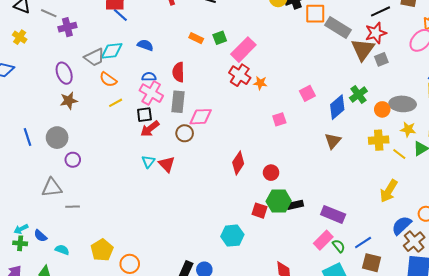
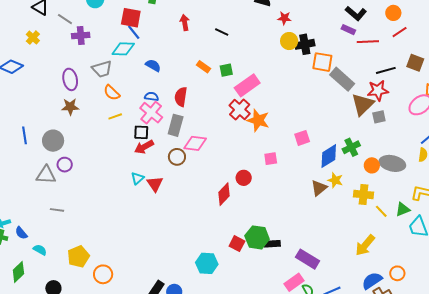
cyan diamond: (112, 51) -> (123, 49), moved
orange star: (260, 83) -> (258, 120), size x1.6
yellow star: (408, 129) -> (335, 180), moved
red circle: (271, 173) -> (244, 178), moved
gray triangle: (52, 188) -> (46, 175), moved

